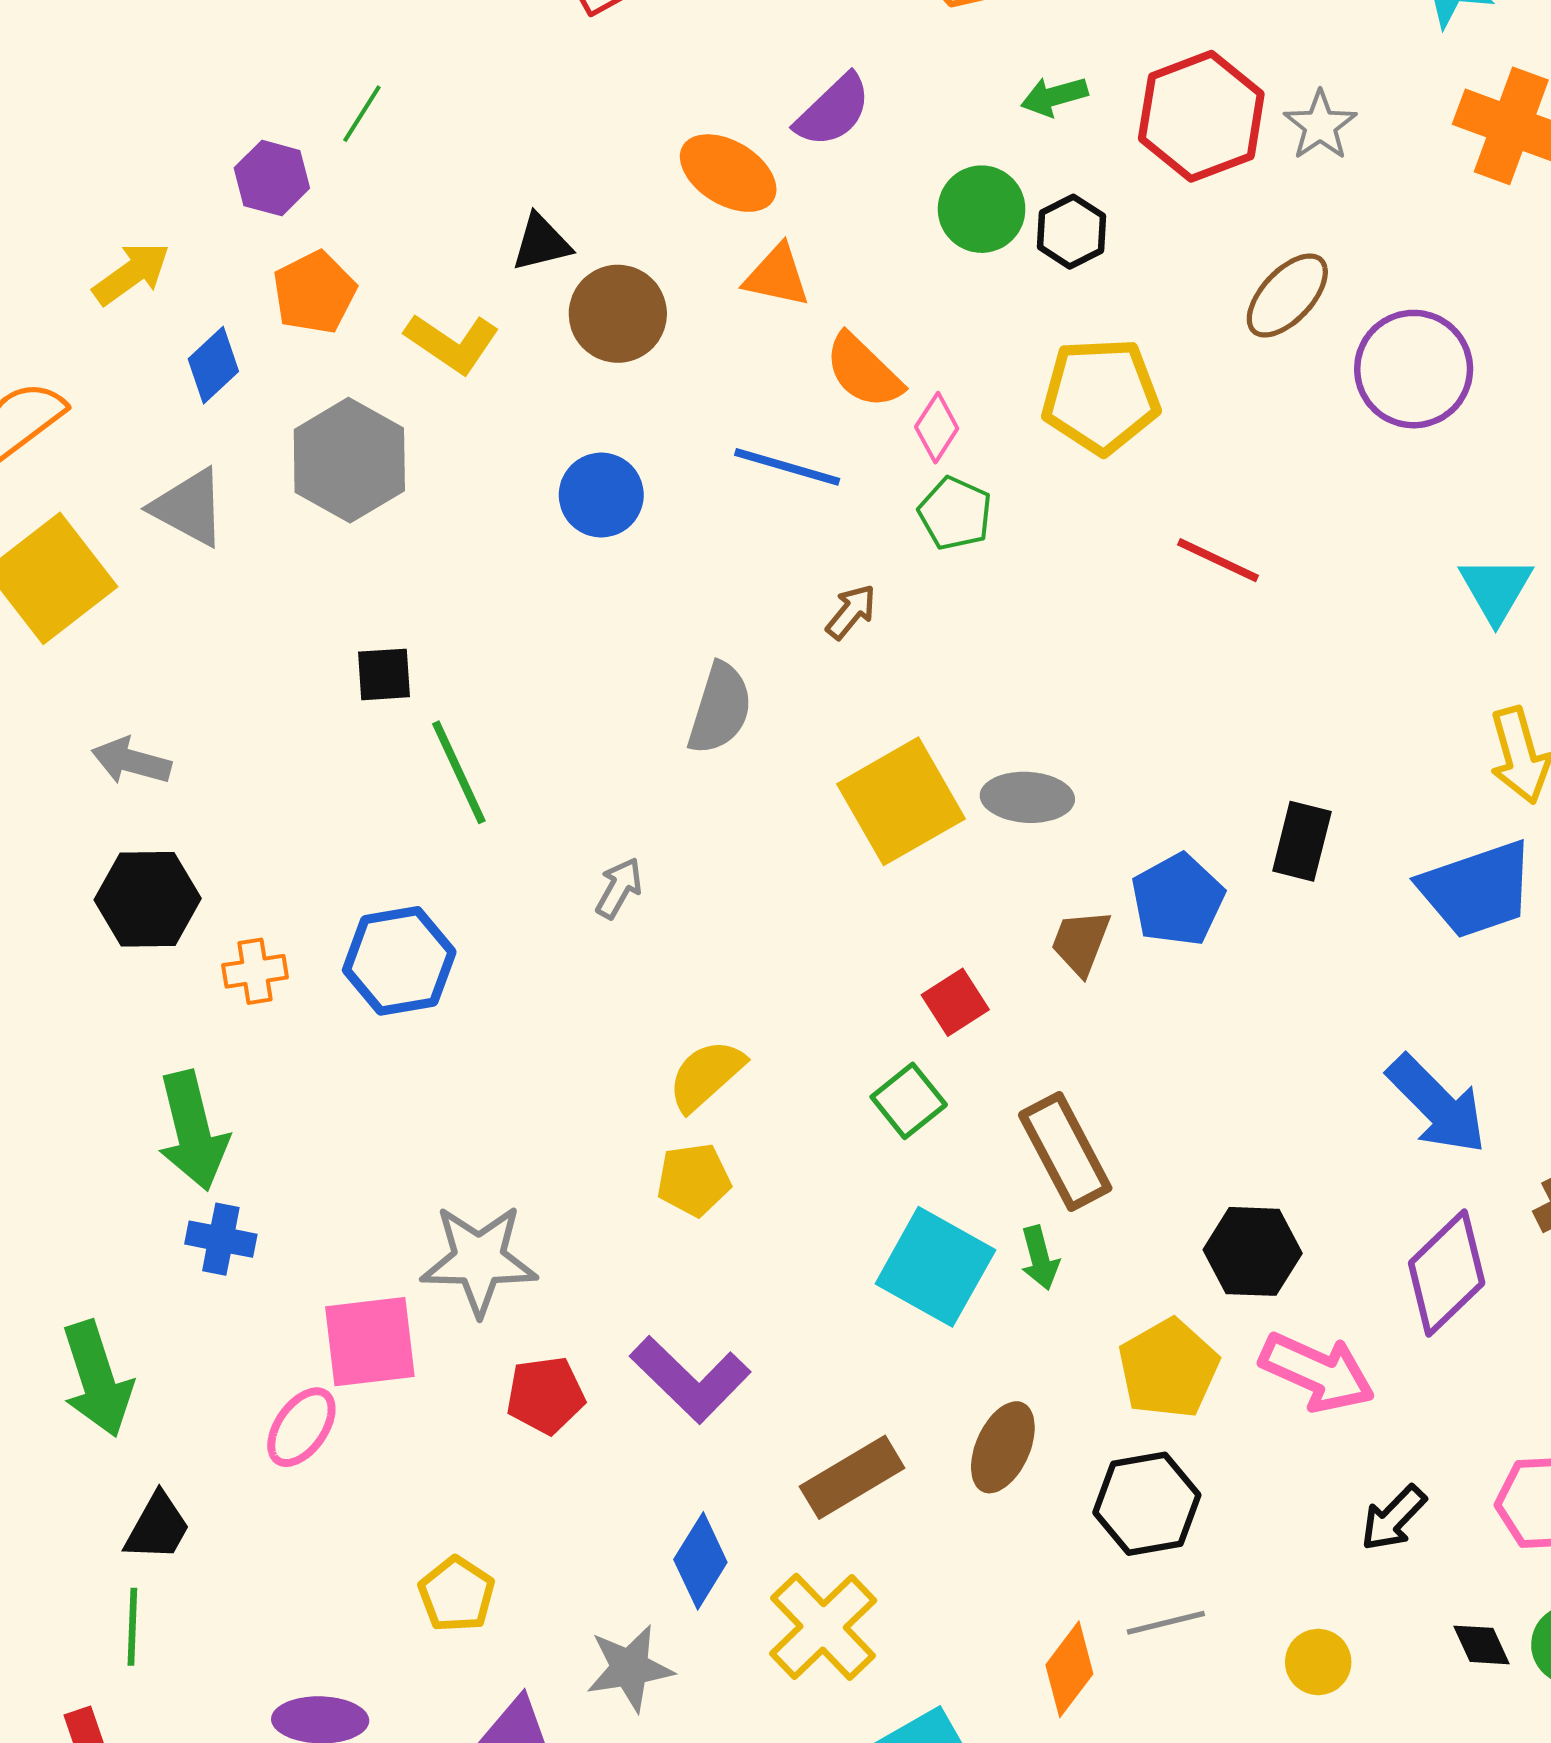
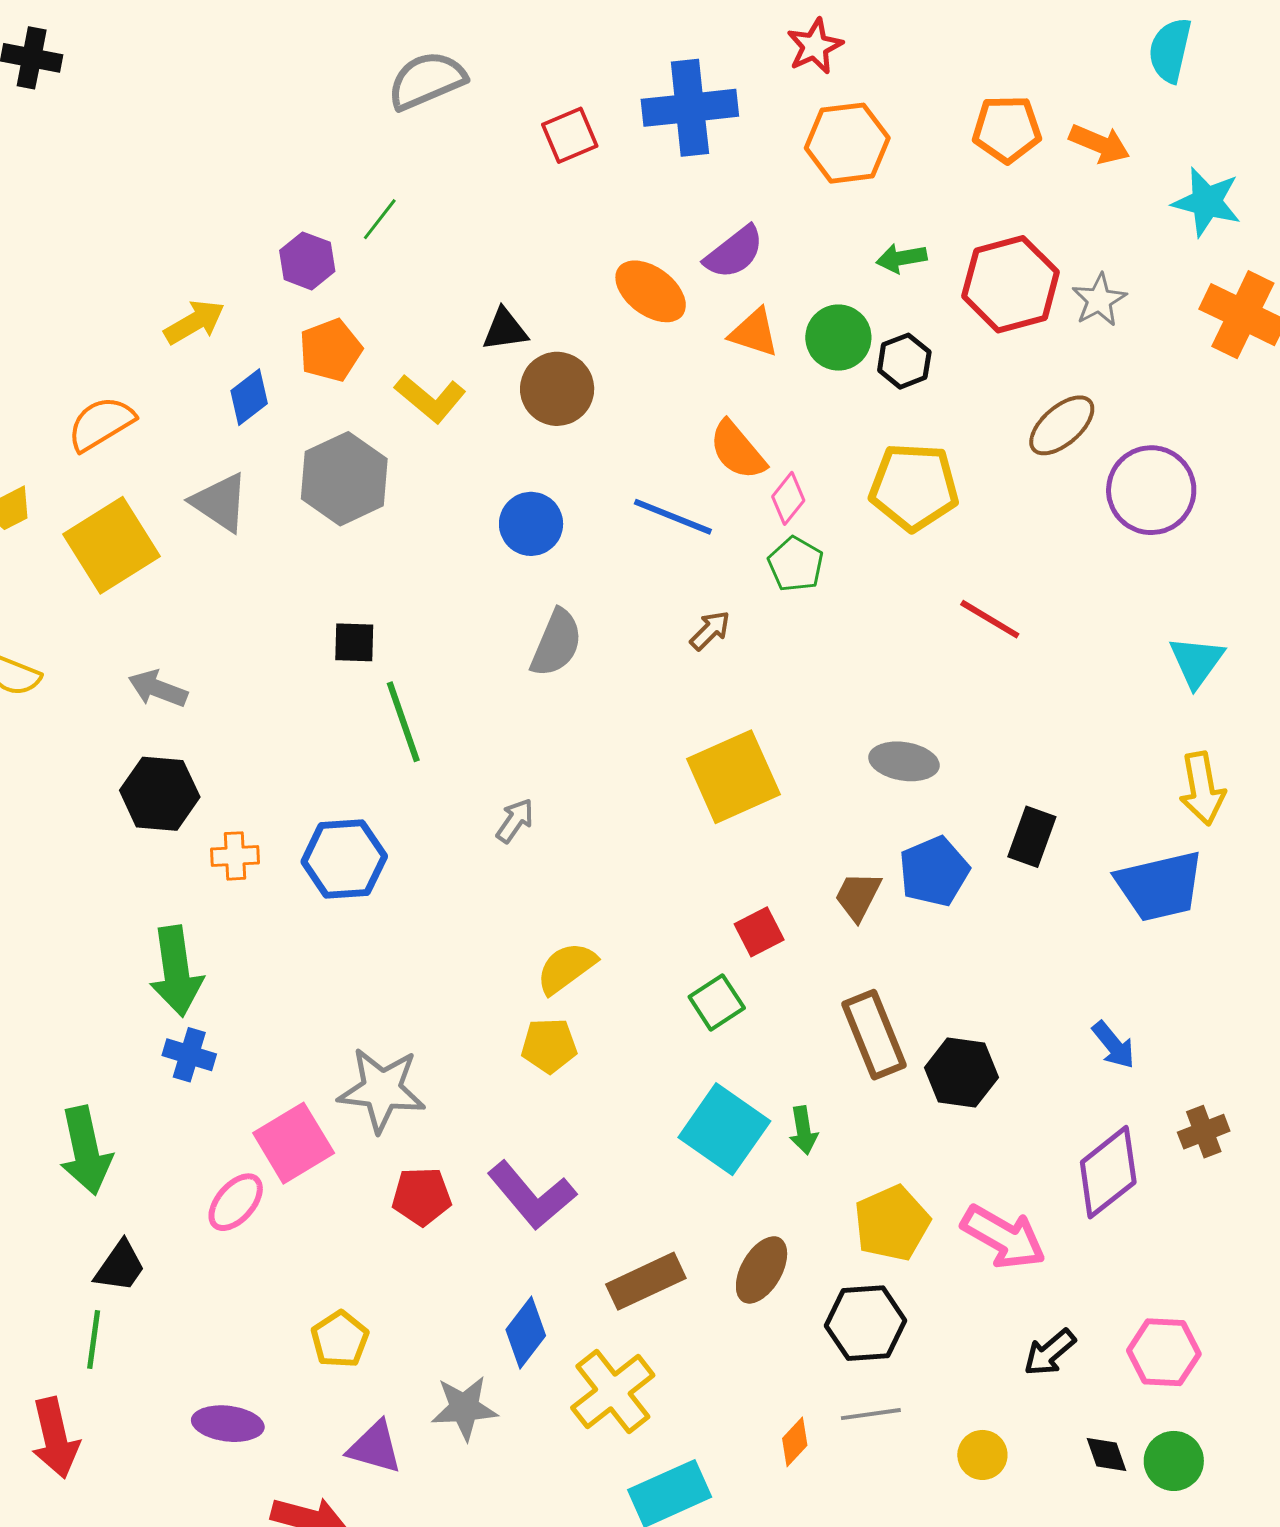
orange triangle: (777, 276) -> (754, 333), moved
gray semicircle: (720, 709) -> (556, 643), moved
gray ellipse: (1027, 797) -> (904, 761), moved
blue arrow: (1437, 1105) -> (1113, 1045), size x0.6
brown rectangle: (1065, 1152) -> (874, 1035), moved
black hexagon: (1253, 1251) -> (961, 1072), moved
pink square: (370, 1342) -> (294, 1143), turned -30
orange diamond: (1069, 1669) -> (795, 1442), size x0.7

